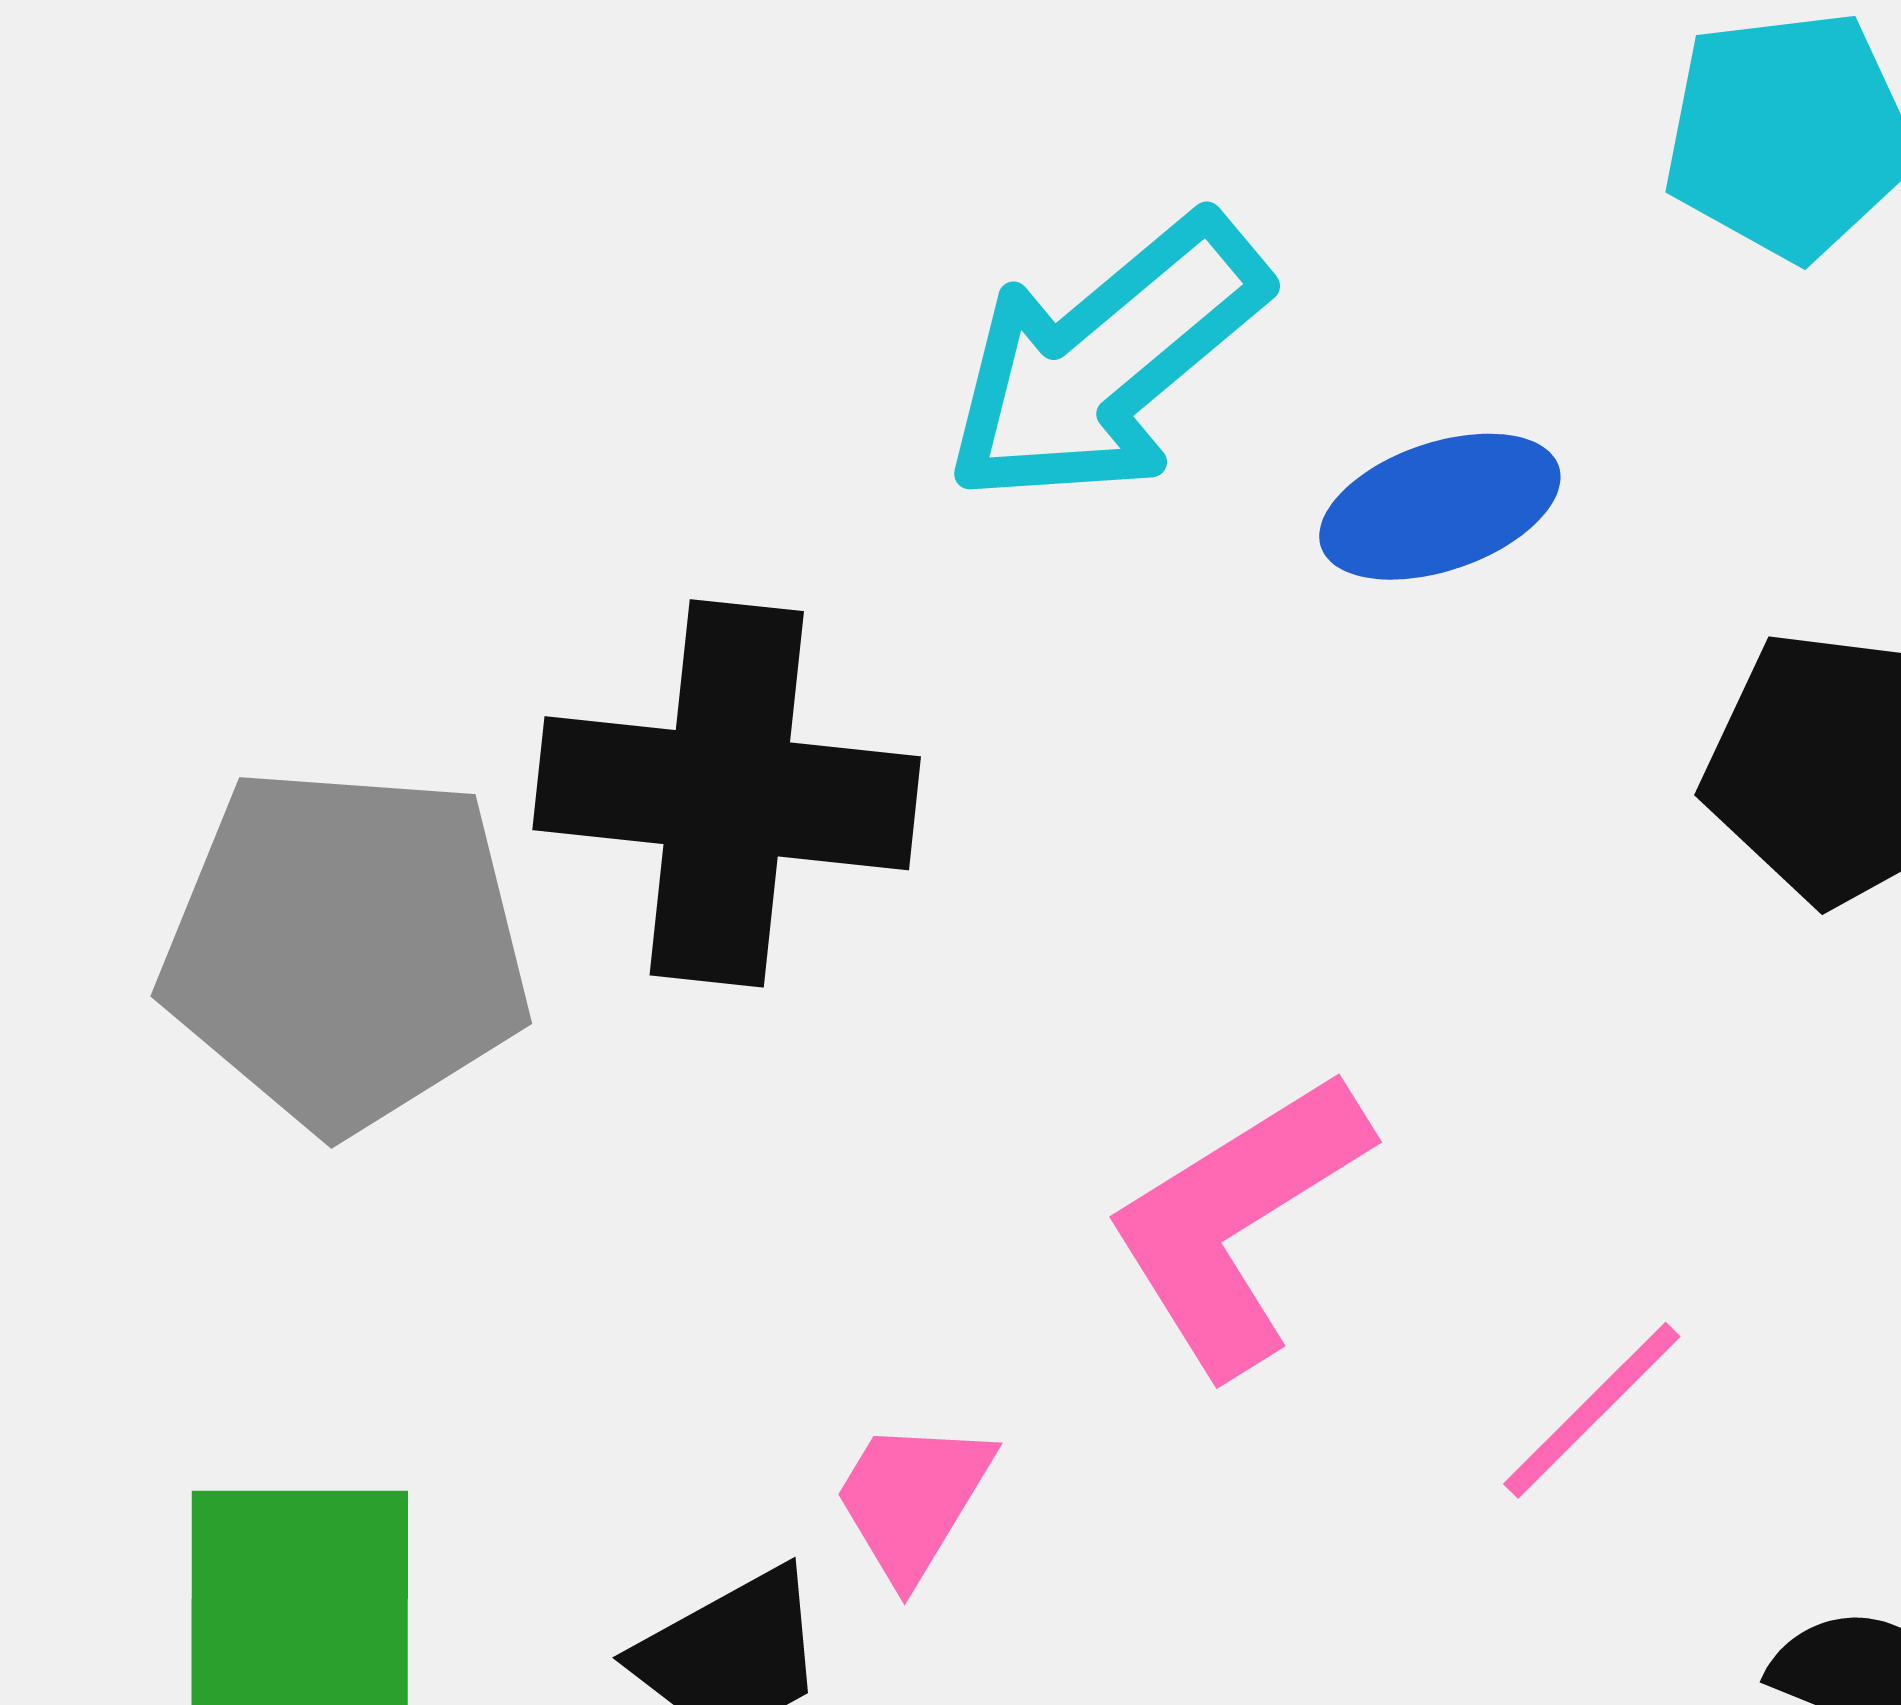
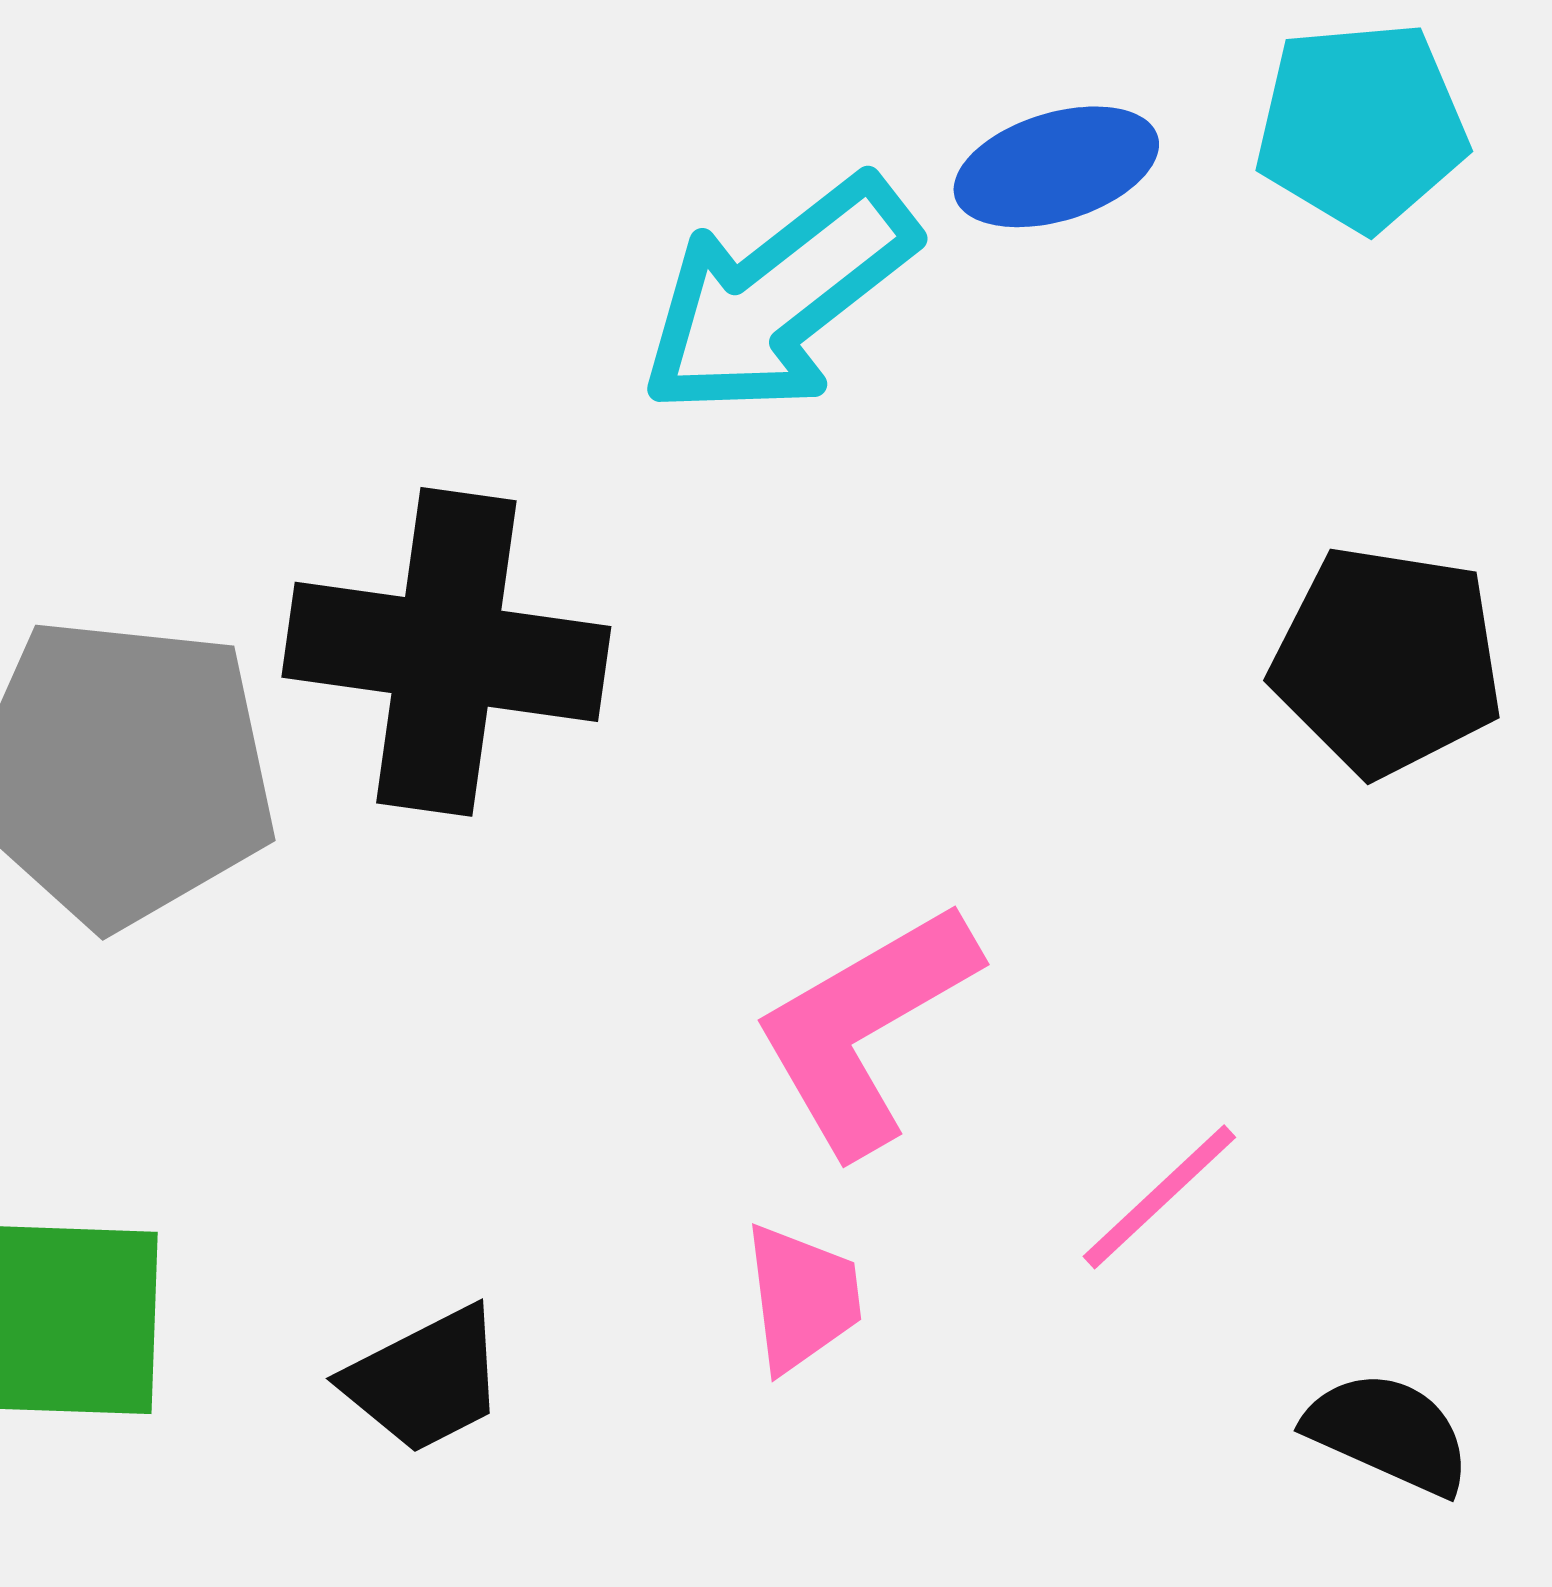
blue ellipse: (1440, 507) -> (1056, 167), moved
pink trapezoid: (912, 1499) -> (802, 1298), moved, turned 140

